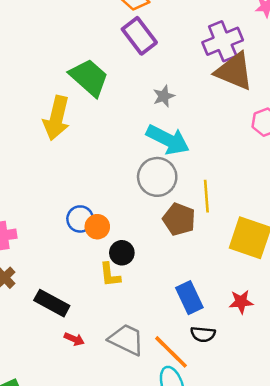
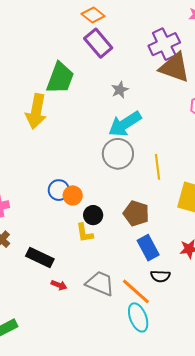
green trapezoid: (89, 77) -> (60, 78), turned 72
cyan arrow: (168, 140) -> (125, 124), turned 124
brown pentagon: (179, 219) -> (136, 213), moved

